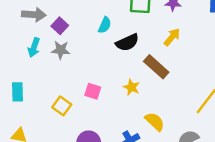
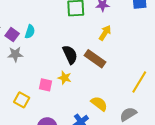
cyan semicircle: (105, 25) -> (30, 32), moved
black semicircle: (127, 42) -> (70, 55), moved, turned -84
yellow star: (131, 87) -> (65, 78), moved

